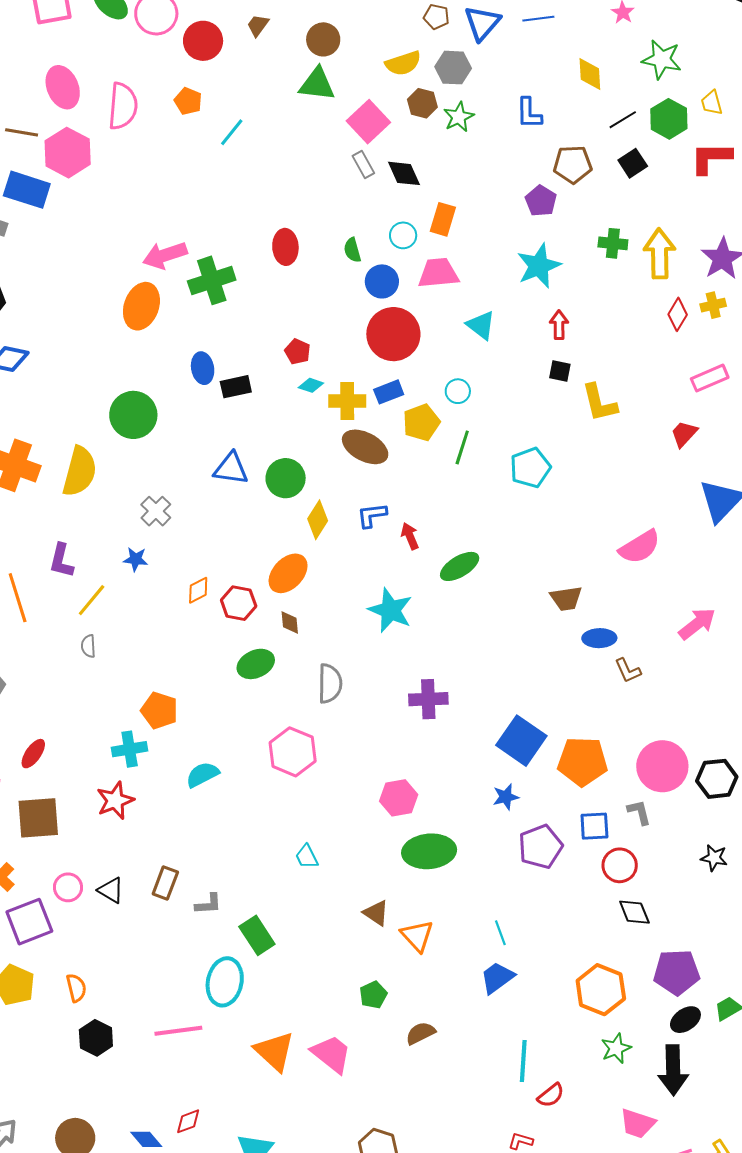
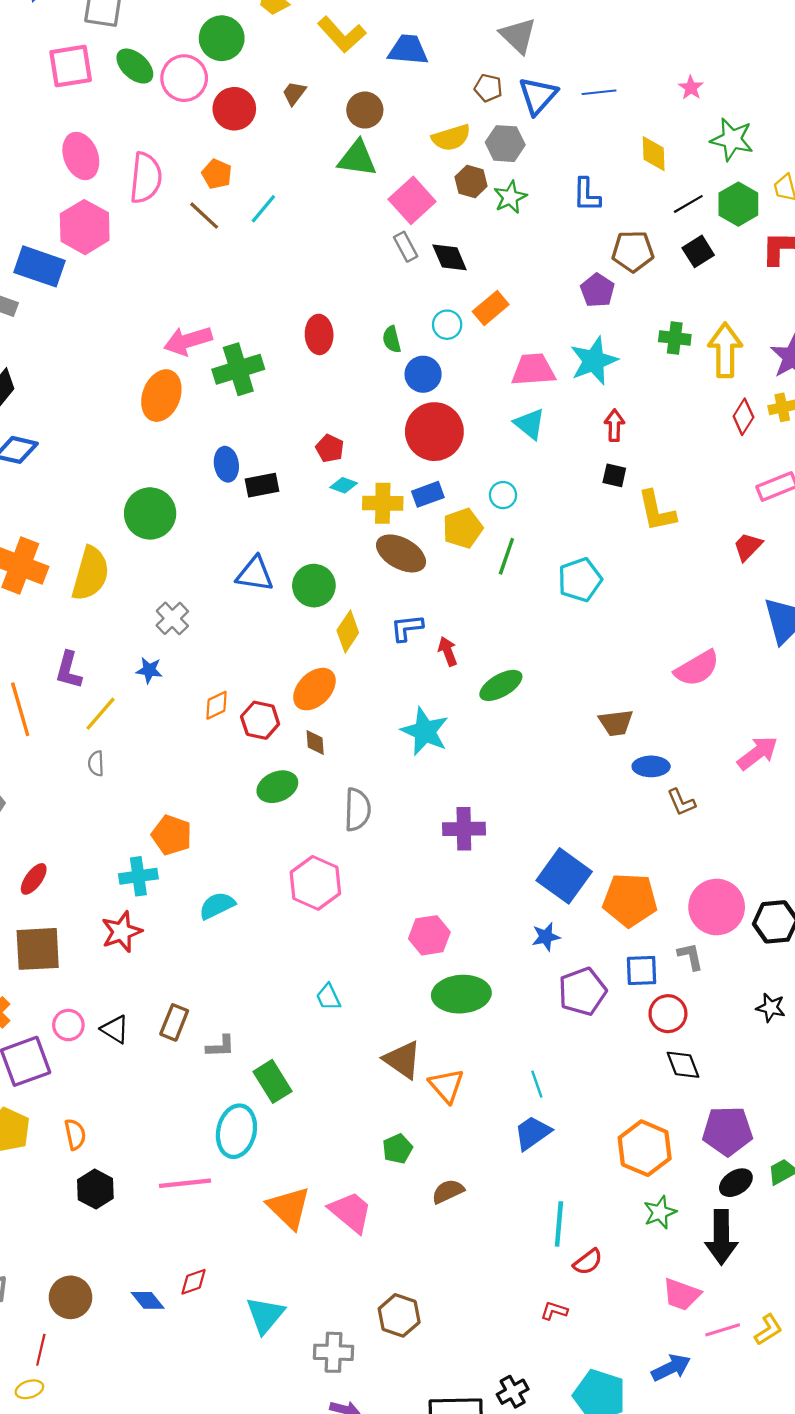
brown line: (22, 132) -> (204, 216), moved, turned 32
orange rectangle: (443, 219) -> (491, 308), turned 32
pink trapezoid: (438, 273) -> (533, 370), moved
brown triangle: (376, 913) -> (402, 1060), size x1.4

